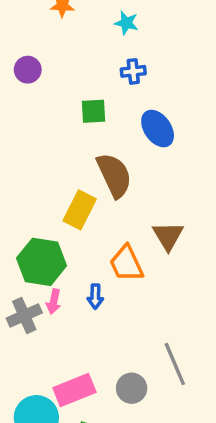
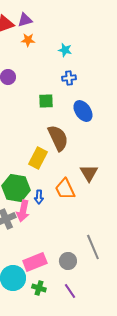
blue arrow: (95, 296) -> (39, 197), moved
pink arrow: (54, 302) -> (23, 211), size x1.5

